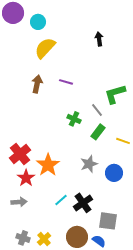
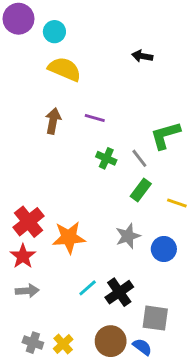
black arrow: (99, 39) -> (142, 56), turned -72
yellow semicircle: (45, 48) -> (65, 69), turned 70
green cross: (74, 119) -> (106, 158), moved
orange star: (48, 165) -> (69, 237), turned 30
red star: (26, 178) -> (23, 256), moved

